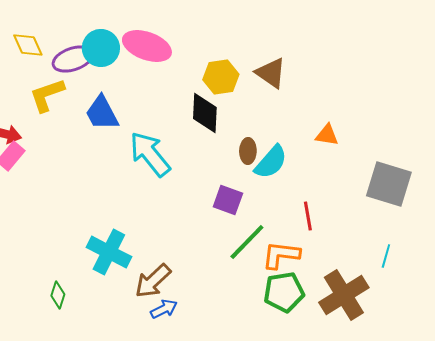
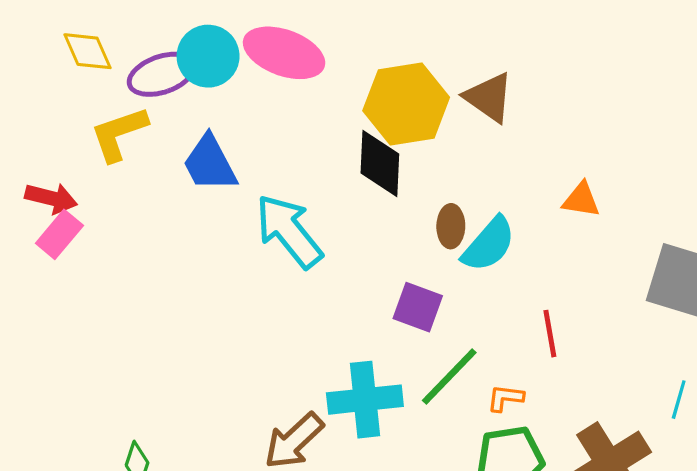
yellow hexagon: (221, 77) -> (406, 104), size x1.4
cyan cross: (109, 252) -> (365, 400), moved, turned -33
orange L-shape: (281, 255) -> (505, 398), size x0.6

